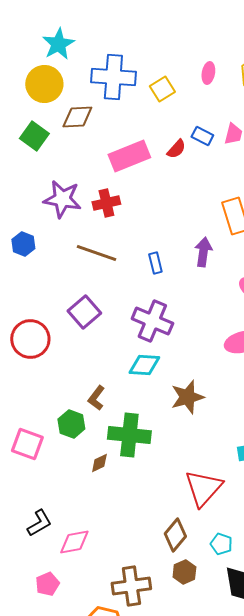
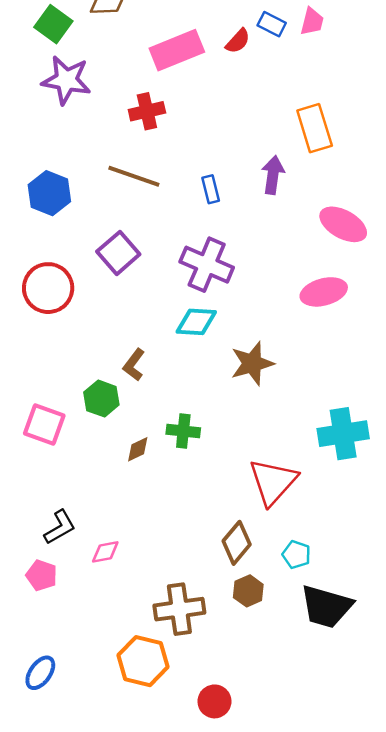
purple star: (62, 199) -> (66, 80), moved
blue hexagon: (23, 244) -> (49, 193), moved, size x1.4
green cross: (129, 435) -> (183, 431), moved, size x0.6
pink diamond: (74, 542) -> (105, 552), size x0.7
pink pentagon: (47, 584) -> (42, 575), moved, turned -30

